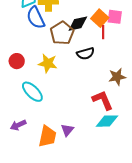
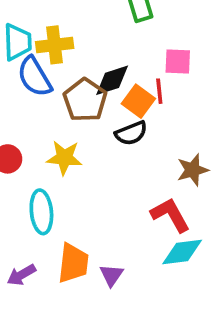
orange square: (100, 18) -> (138, 101), moved
cyan ellipse: (32, 92) -> (41, 212), turned 45
orange trapezoid: (47, 136) -> (73, 263), moved

